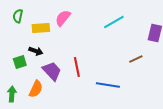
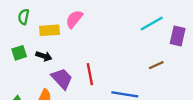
cyan line: (114, 22) -> (152, 24), moved
green square: (20, 62) -> (19, 53), moved

